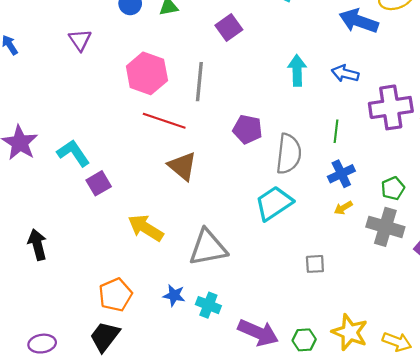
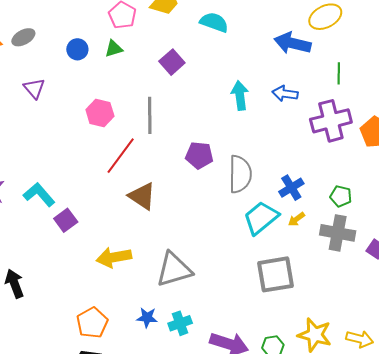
pink hexagon: (147, 73) -> (100, 113), size x0.7
red line: (164, 121) -> (121, 156), turned -66
green line: (336, 131) -> (339, 73), moved
green pentagon: (393, 188) -> (341, 196), turned -30
cyan trapezoid: (274, 203) -> (261, 218), moved
yellow arrow: (146, 228) -> (114, 257), turned -36
gray square: (315, 264) -> (275, 274), size x2.0
cyan cross: (208, 305) -> (180, 323), turned -35

